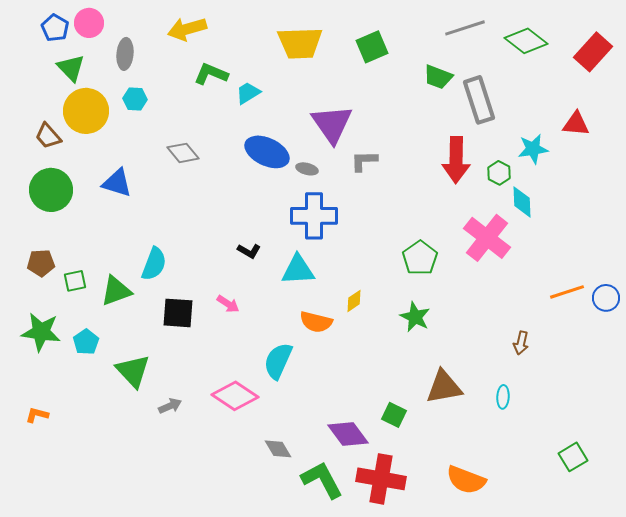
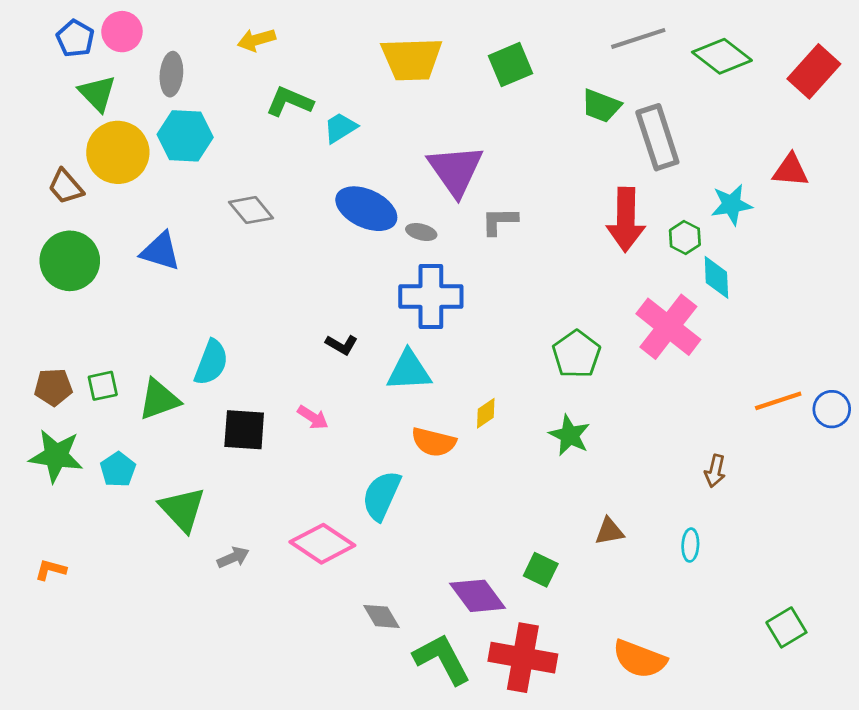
yellow arrow: (187, 29) -> (257, 40), size x0.7
cyan hexagon: (135, 99) -> (185, 136), size x1.6
brown pentagon: (41, 263) -> (53, 387), moved
brown triangle: (444, 387) -> (609, 531), size x0.6

